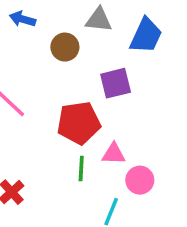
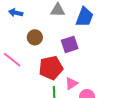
brown circle: (65, 47) -> (35, 37), moved
pink triangle: (114, 154) -> (71, 84), turned -32

